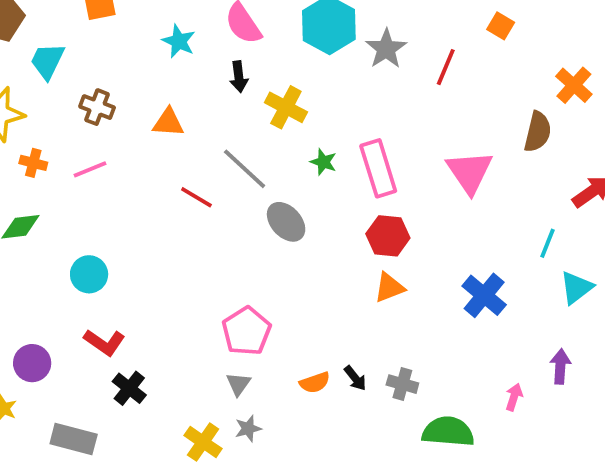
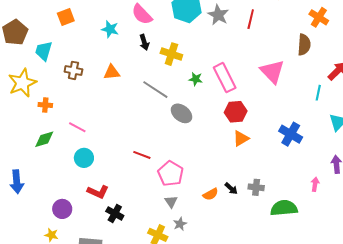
pink line: (90, 169) -> (77, 127), moved, turned 60
red line: (196, 197) -> (142, 155), moved
cyan line: (548, 243) -> (318, 93), moved

